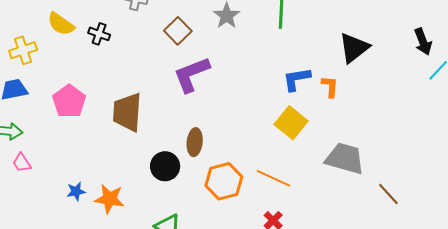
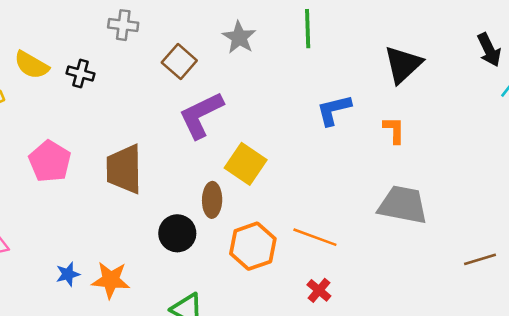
orange L-shape: (330, 87) -> (394, 130), moved
yellow square: (291, 123) -> (246, 164), moved
brown line: (388, 194) -> (480, 259), moved, turned -60

